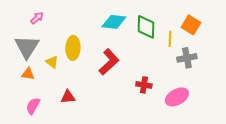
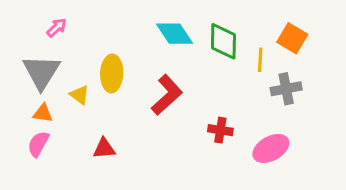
cyan diamond: (114, 22) -> (174, 34), turned 50
pink semicircle: (33, 106) -> (38, 144), moved

